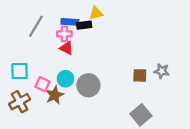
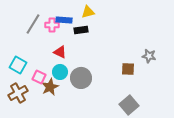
black rectangle: (84, 25) -> (81, 30), moved
pink cross: (64, 34) -> (52, 25), moved
red triangle: (67, 48) -> (60, 52), moved
cyan square: (20, 71) -> (18, 65), turned 30
gray star: (162, 71) -> (149, 56), moved

